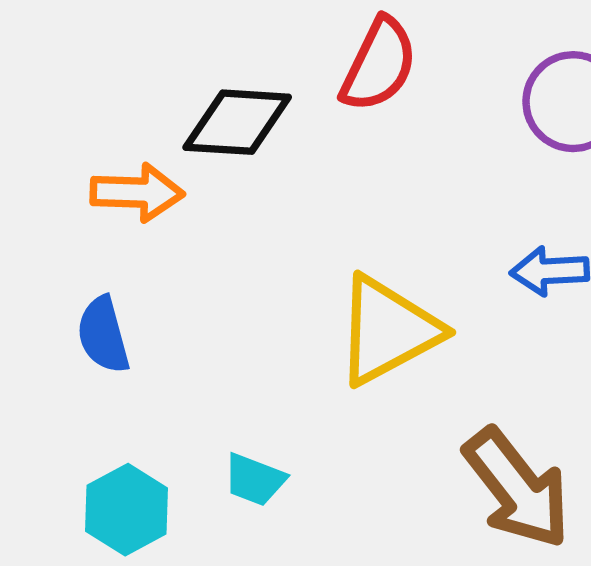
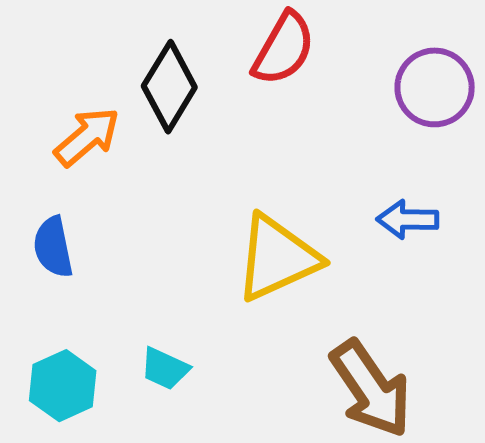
black diamond: (237, 122) -> (169, 87), turned -66
orange arrow: (137, 193) -> (87, 137), turned -46

